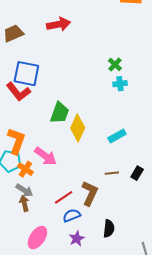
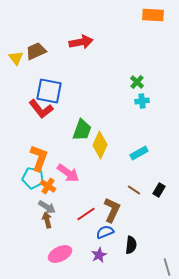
brown line: (112, 173) -> (134, 190), turned 40
blue semicircle: (72, 215) -> (105, 232), moved
pink ellipse: (37, 238) -> (60, 254), turned 30

